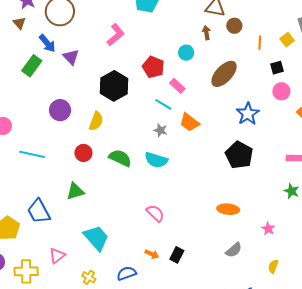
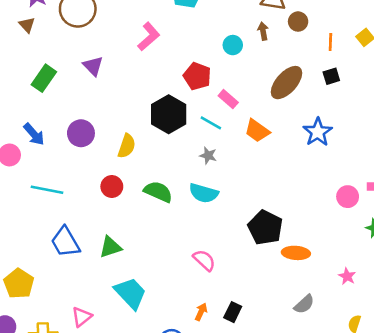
blue arrow: (47, 43) -> (34, 134), moved
cyan circle: (186, 53) -> (233, 45), moved
black square: (277, 68) -> (331, 76), moved
black hexagon: (114, 86) -> (169, 114), moved
pink circle: (281, 91) -> (348, 197), moved
orange trapezoid: (189, 122) -> (257, 131), moved
black pentagon: (239, 155) -> (265, 228), moved
green triangle: (75, 191) -> (110, 247), moved
blue trapezoid: (39, 211) -> (65, 242), moved
orange arrow: (152, 254) -> (201, 312), turned -88

